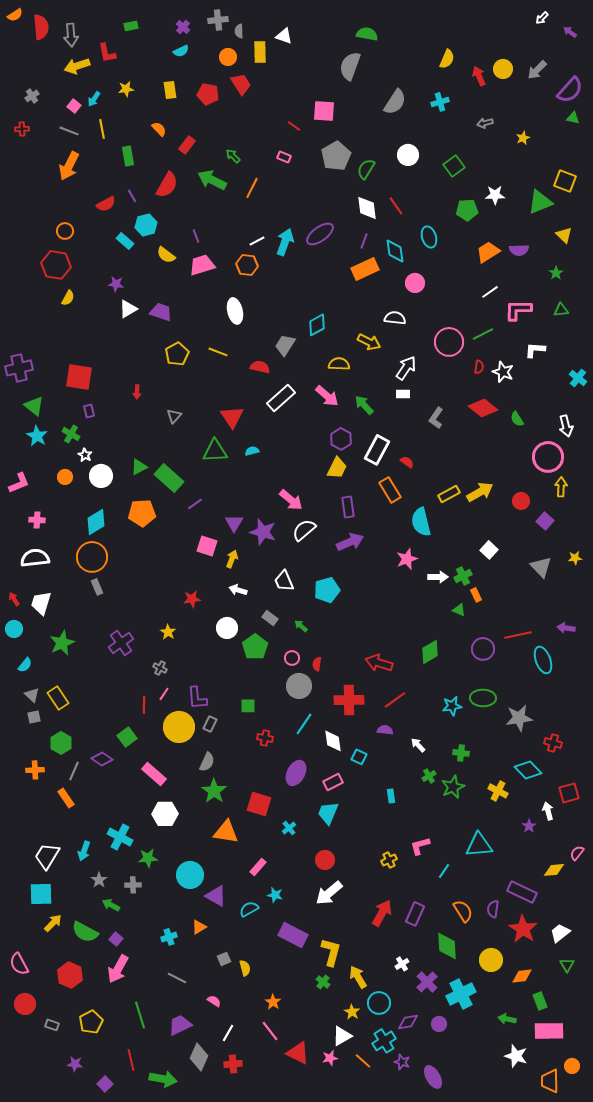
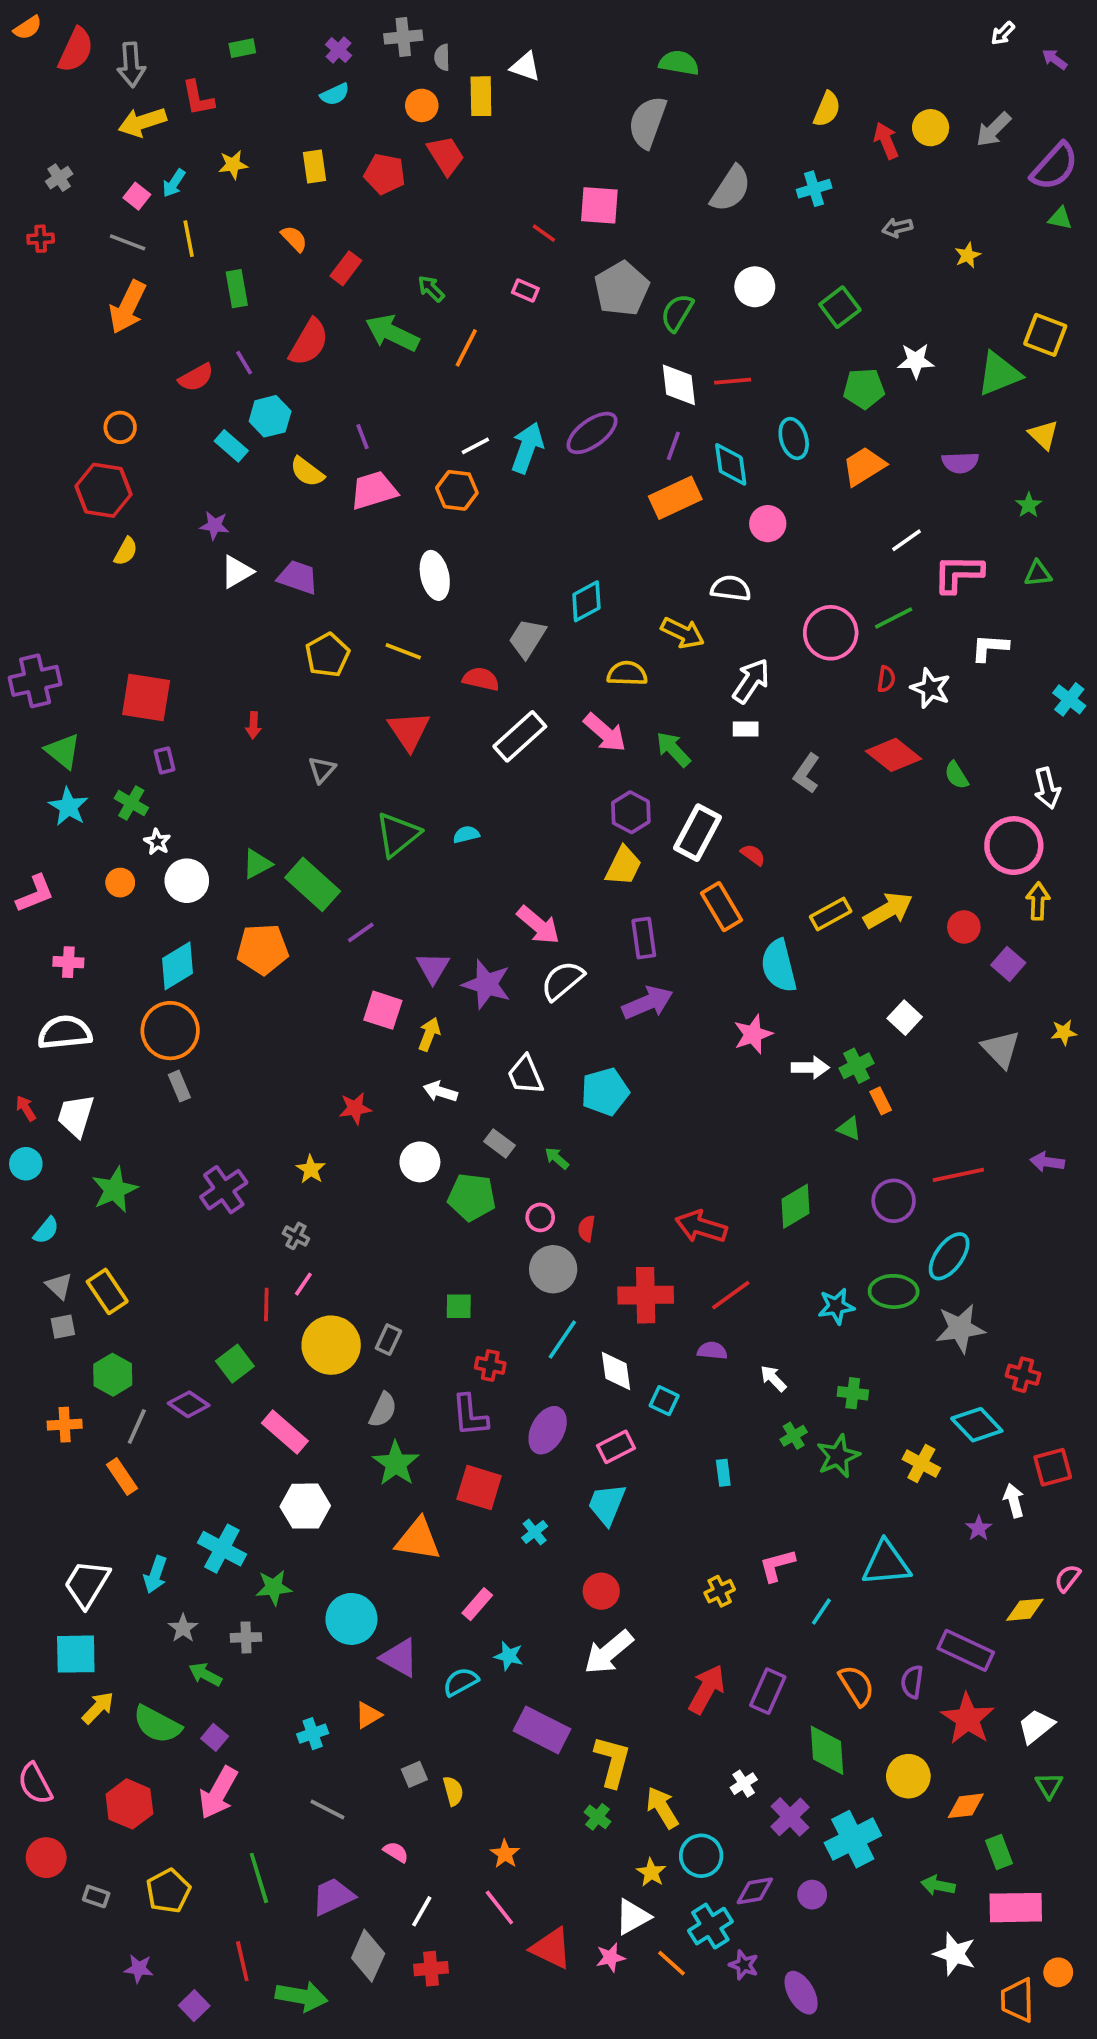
red semicircle: (41, 27) -> (76, 50), turned 30
red line: (396, 206) -> (733, 381), turned -60
orange trapezoid: (488, 252) -> (864, 466), moved
red triangle: (232, 417) -> (409, 731), moved
green triangle: (215, 451) -> (398, 834), turned -36
green pentagon: (255, 647) -> (472, 1197), turned -30
cyan ellipse: (543, 660) -> (949, 1256), moved, turned 56
purple L-shape: (197, 698) -> (470, 1415), moved

